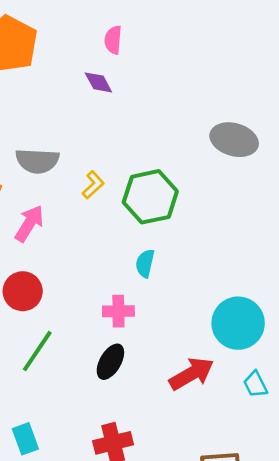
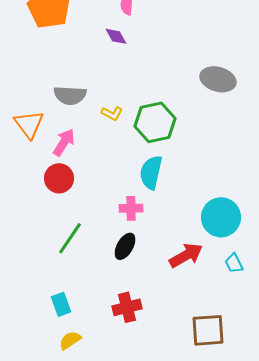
yellow L-shape: (93, 185) -> (112, 113), turned 70
cyan semicircle: (145, 263) -> (151, 172), size x1.6
red circle: (23, 291) -> (59, 178), moved

